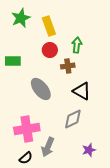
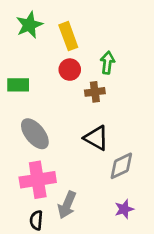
gray ellipse: (41, 89) -> (35, 134), moved
black triangle: (82, 91) -> (96, 138), moved
gray diamond: (73, 119) -> (121, 166), moved
black semicircle: (26, 158) -> (36, 220), turned 136

